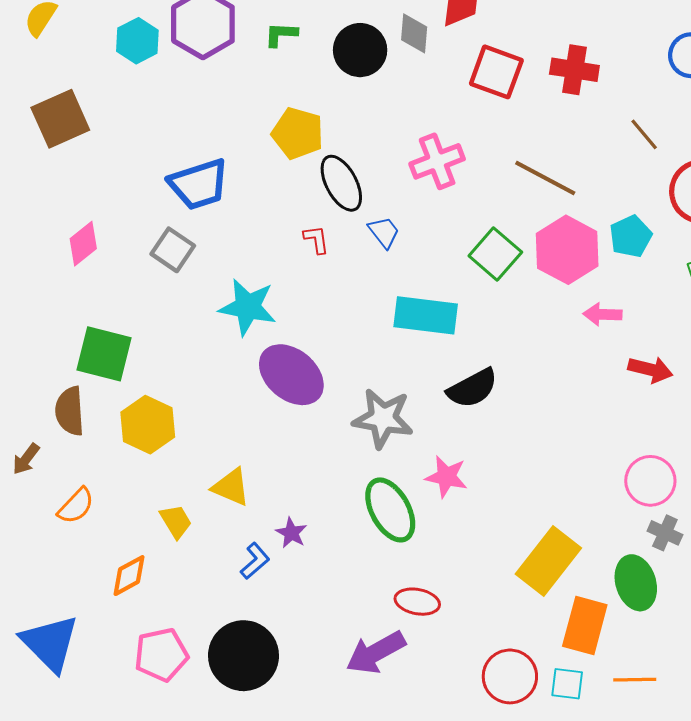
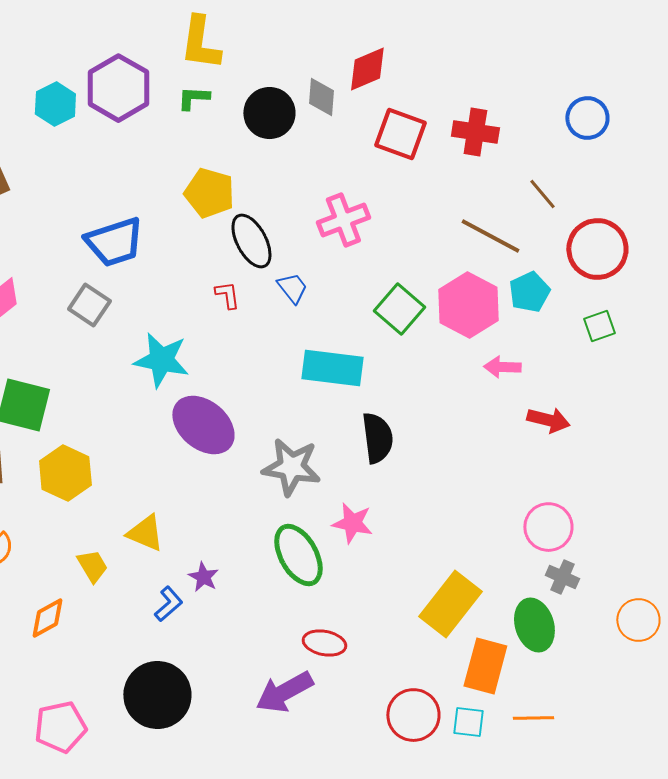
brown line: (545, 178) -> (490, 236), moved
black semicircle: (472, 388) -> (377, 438), turned -69
pink pentagon: (161, 655) -> (60, 727), moved

